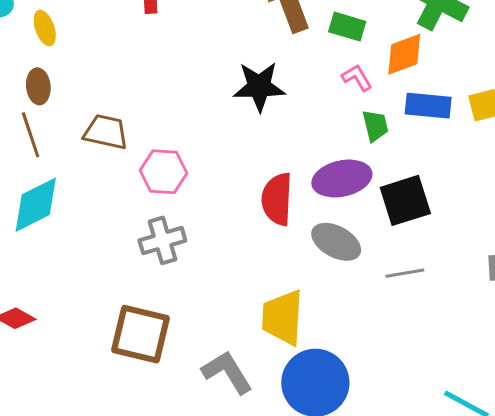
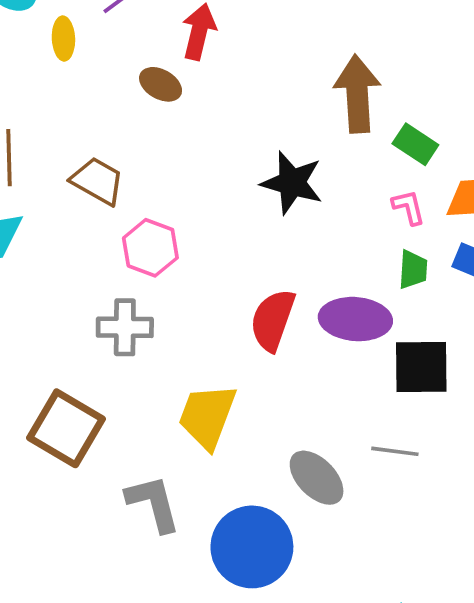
brown ellipse: (38, 86) -> (161, 84), moved, turned -72
gray ellipse: (336, 242) -> (317, 478), moved
yellow trapezoid: (283, 317) -> (207, 416), moved

